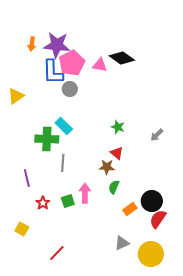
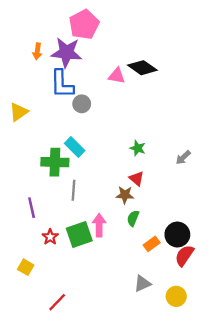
pink pentagon: (72, 63) -> (84, 24), moved
green square: (68, 201) -> (79, 235), size x1.6
red line: (57, 253) -> (57, 302), moved
yellow circle: (151, 254) -> (176, 296), size x0.7

